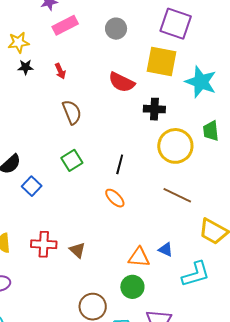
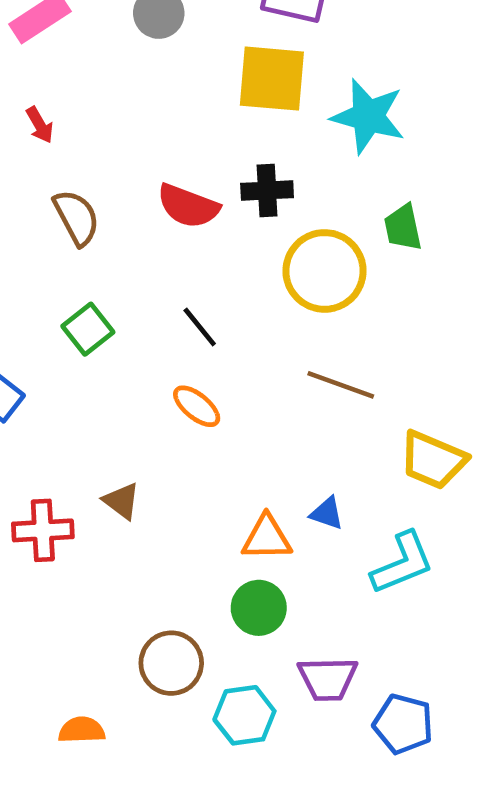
red semicircle: (122, 82) -> (188, 206), moved
black line: (120, 164) -> (200, 327), turned -48
brown triangle: (77, 250) -> (122, 501), moved

